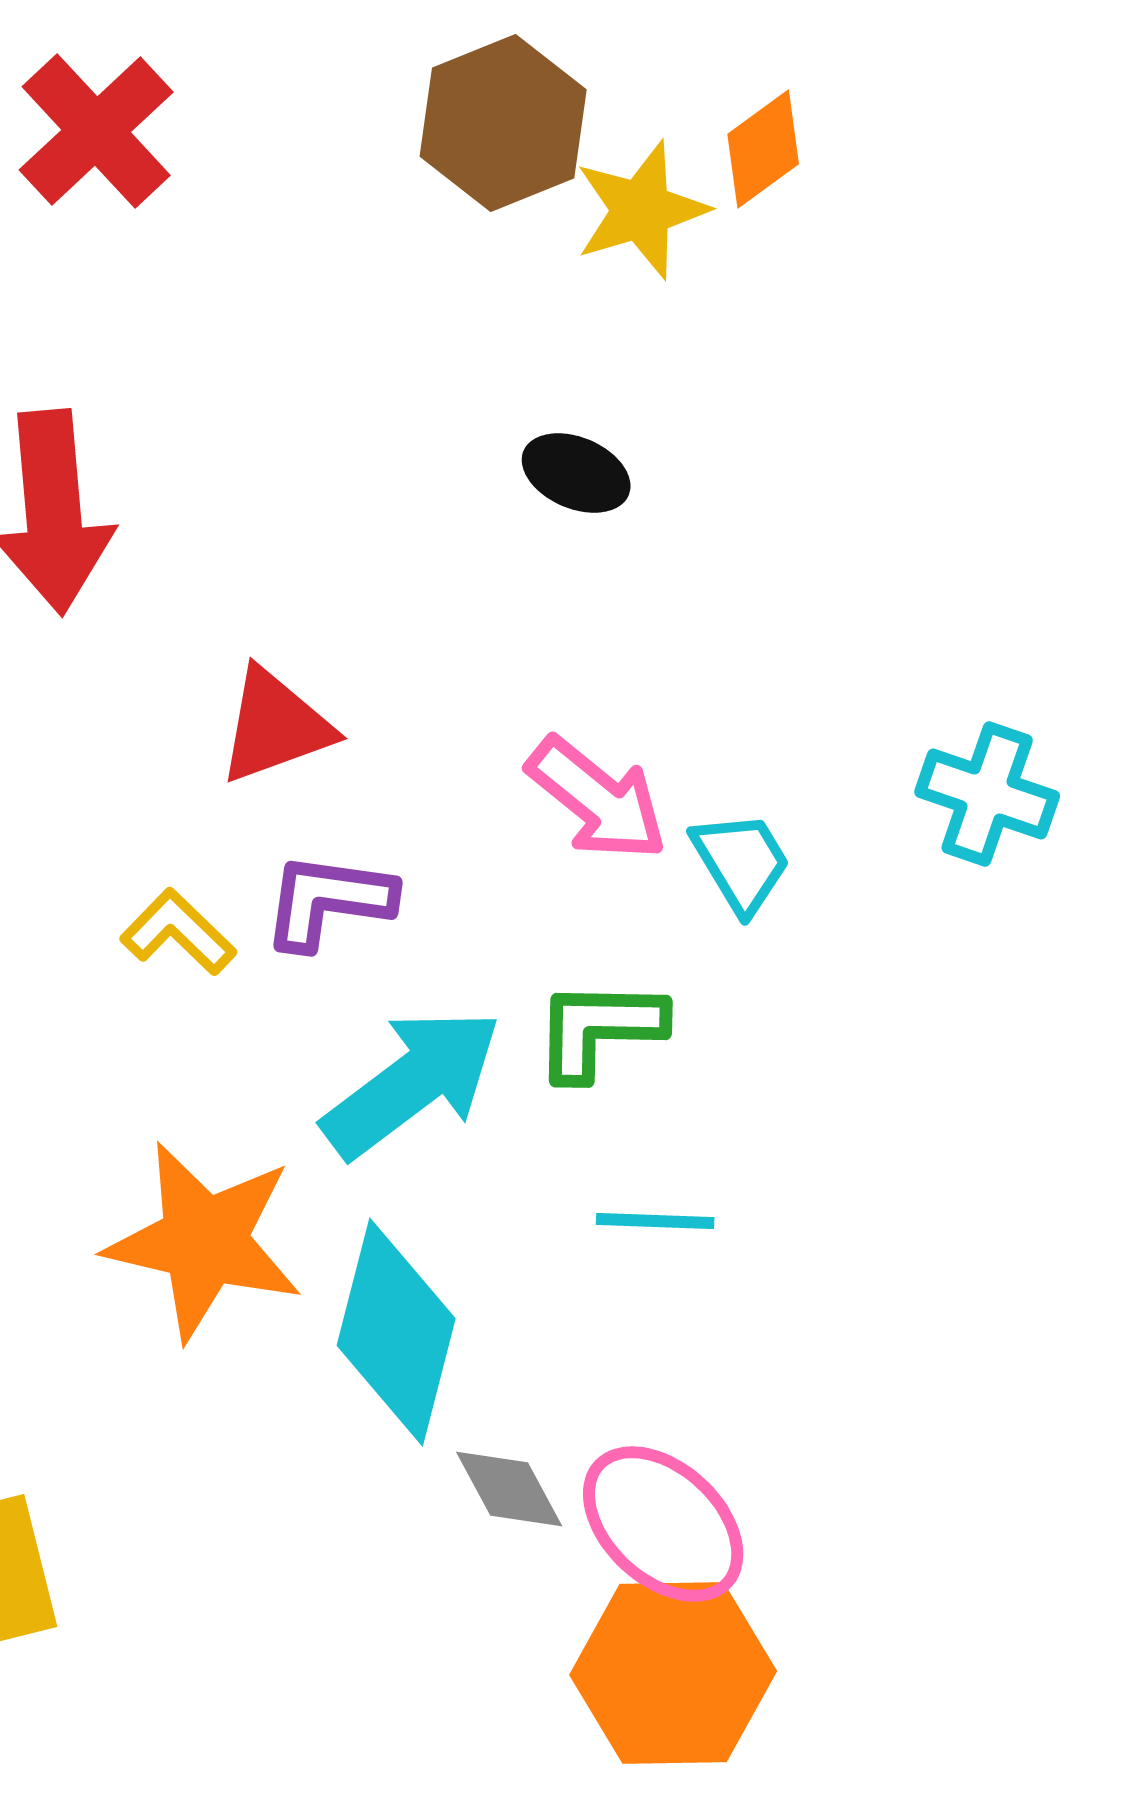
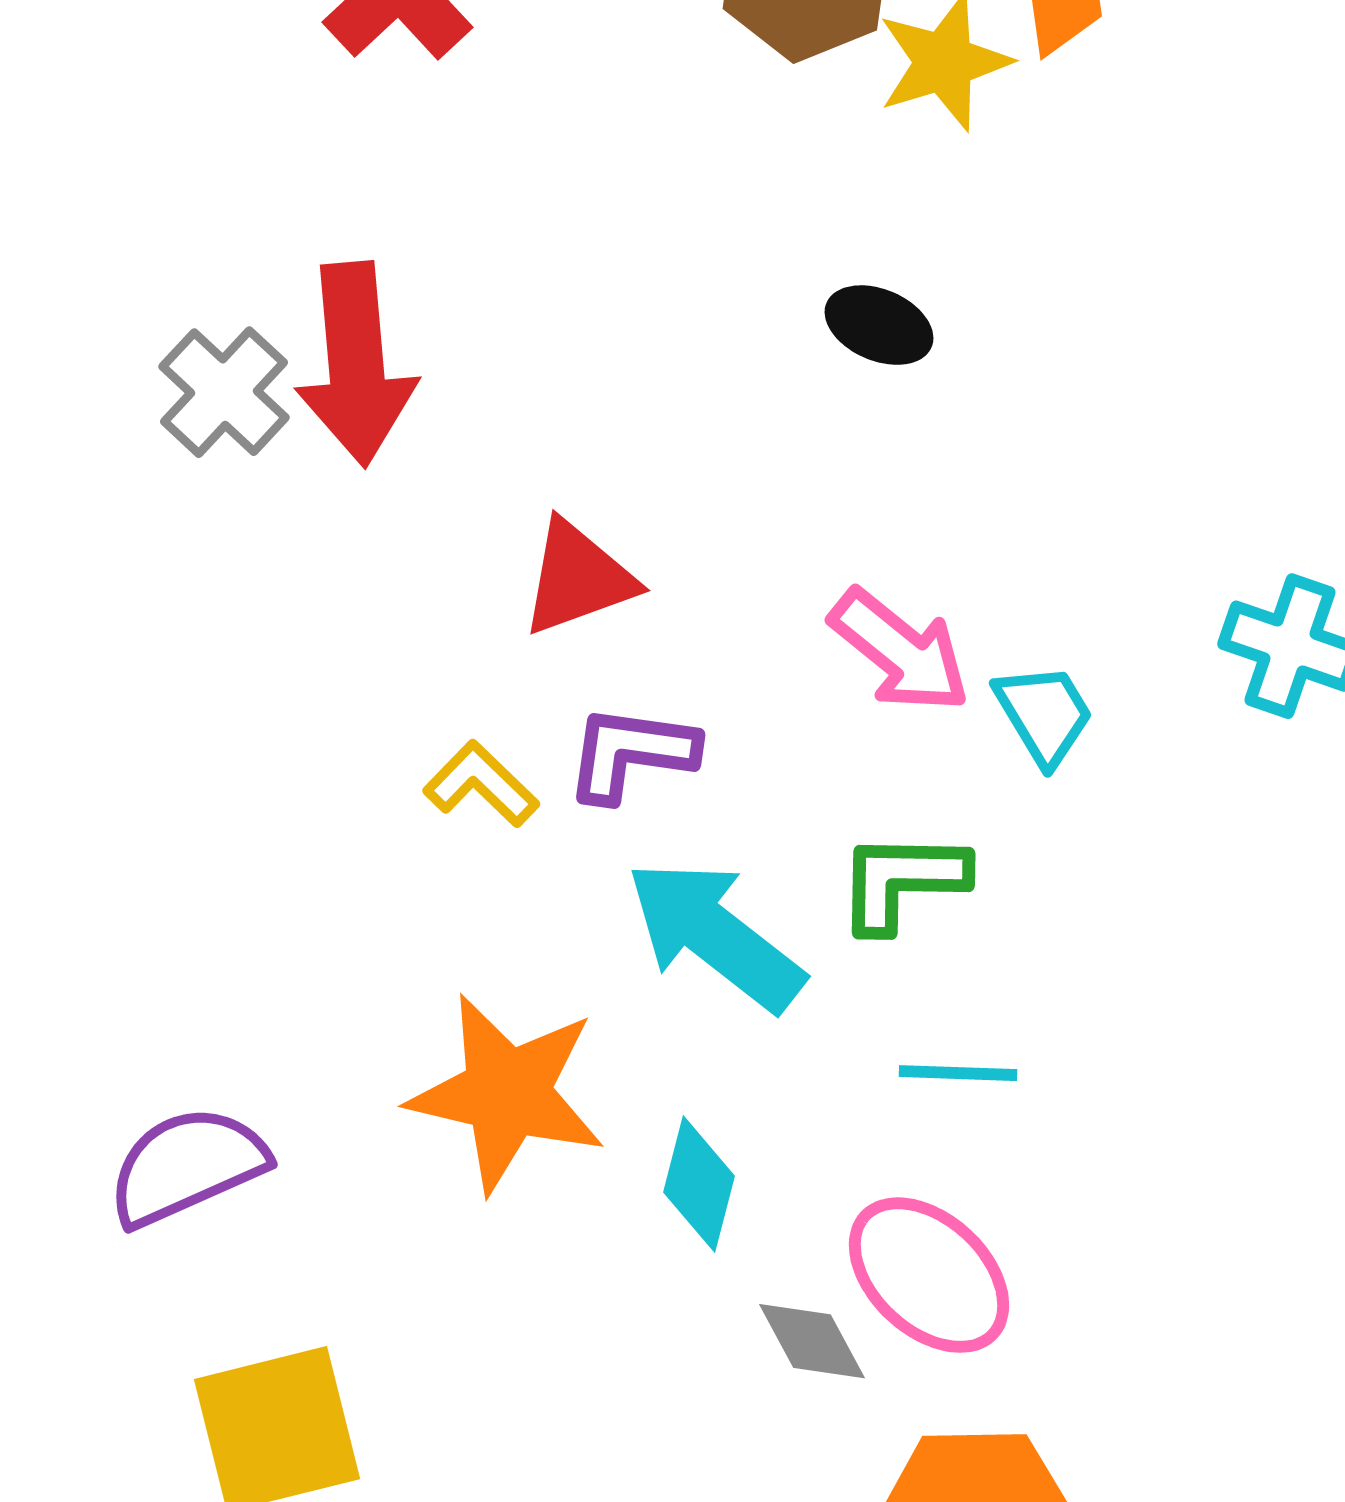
cyan arrow: (412, 1083) -> (715, 935), turned -105
cyan diamond: (396, 1332) -> (699, 1184), size x0.6
pink ellipse: (663, 1524) -> (929, 1275), moved

